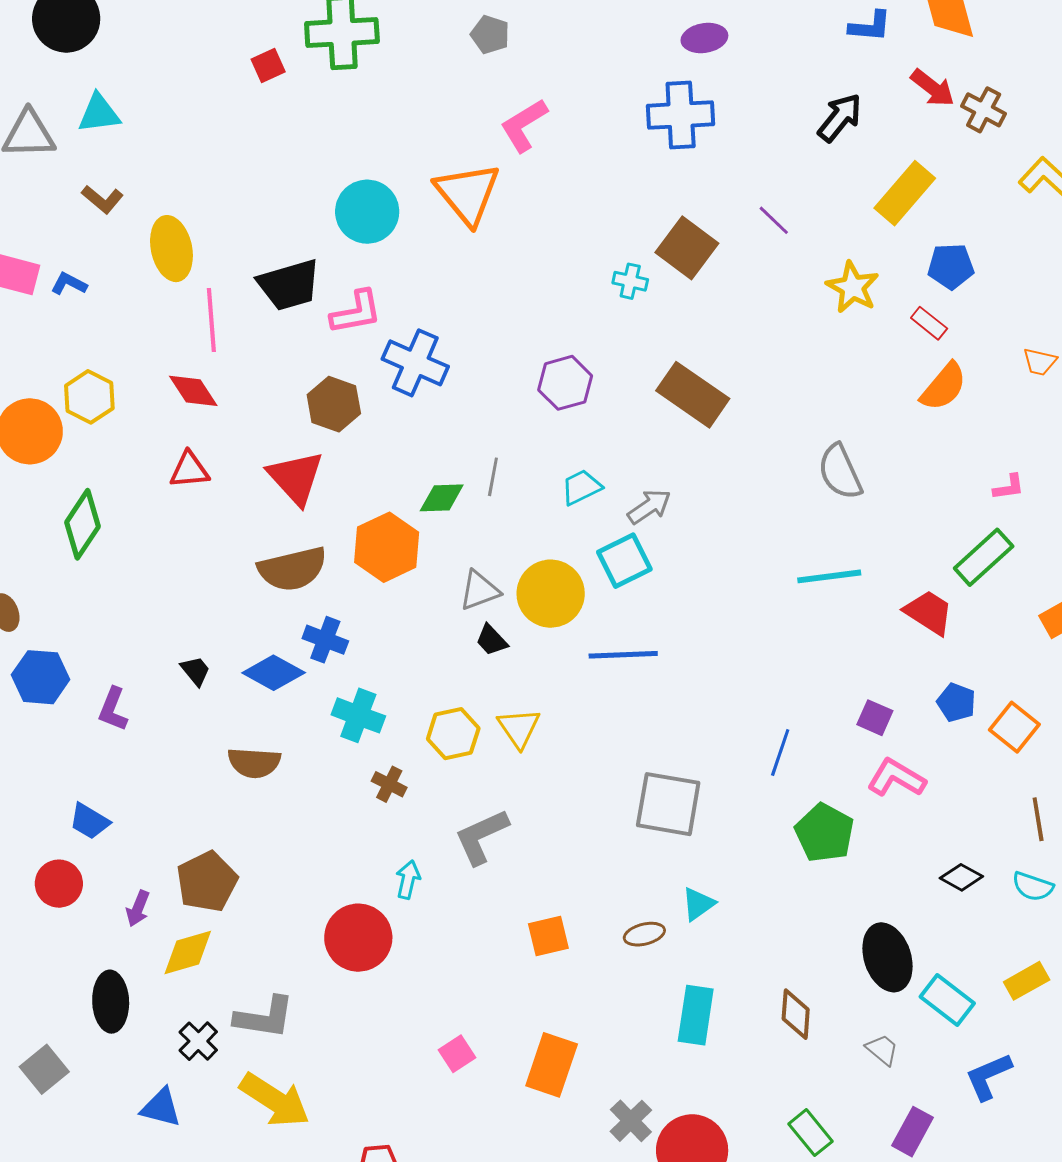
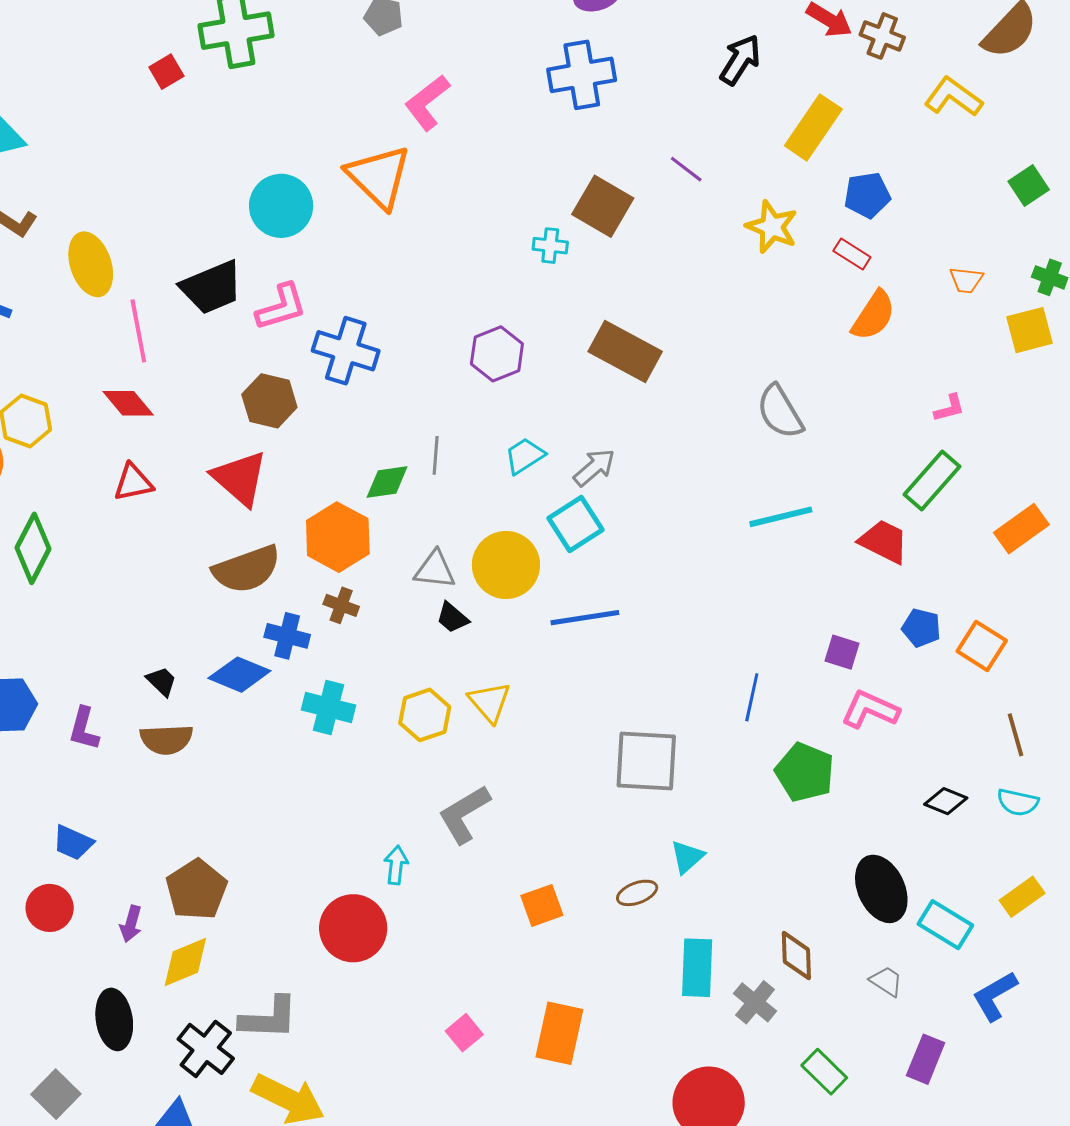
gray triangle: (479, 590) -> (435, 570), turned 33
brown semicircle: (254, 763) -> (166, 739), moved
brown cross: (389, 784) -> (341, 605), moved
black cross: (198, 1041) -> (206, 1049), size x1.4
gray cross: (631, 1121) -> (755, 1002), moved

